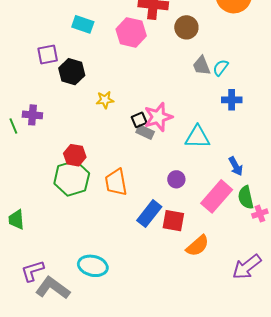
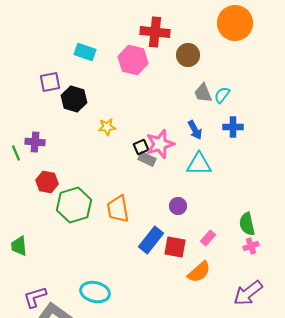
red hexagon: (75, 155) -> (47, 182), moved
blue arrow: (236, 166) -> (195, 130), moved
pink rectangle: (217, 196) -> (208, 238), moved, size x0.5
pink cross: (260, 214) -> (251, 246), moved

